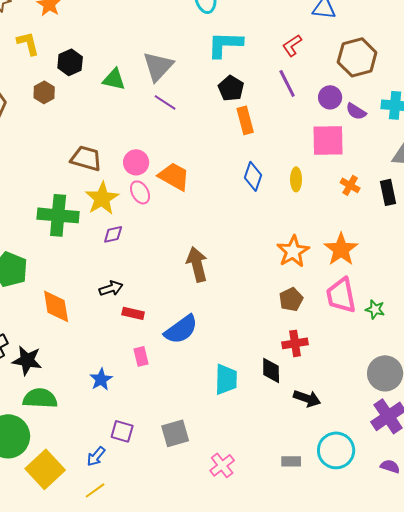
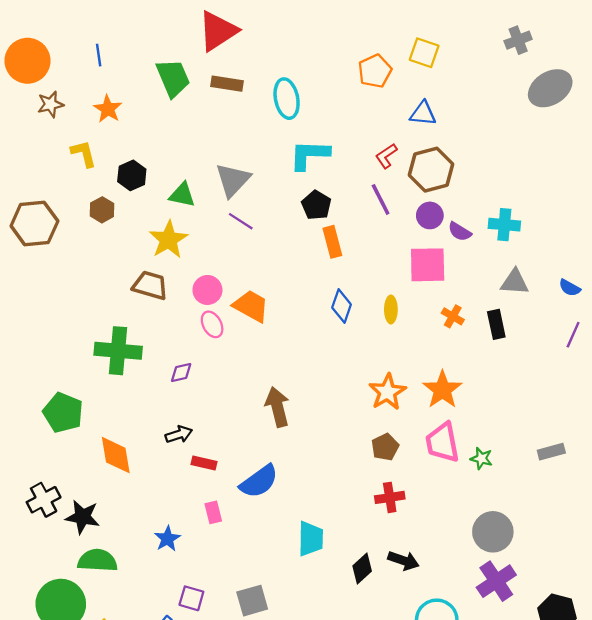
brown hexagon: (357, 57) -> (431, 170), moved
yellow star: (102, 198) -> (168, 240), moved
black diamond: (271, 370) -> (362, 569), moved, turned 48

